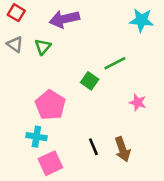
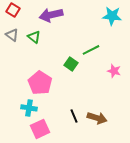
green triangle: (43, 47) -> (34, 37), turned -32
pink star: (138, 102) -> (114, 71), moved
brown arrow: (122, 149) -> (97, 118), turned -54

